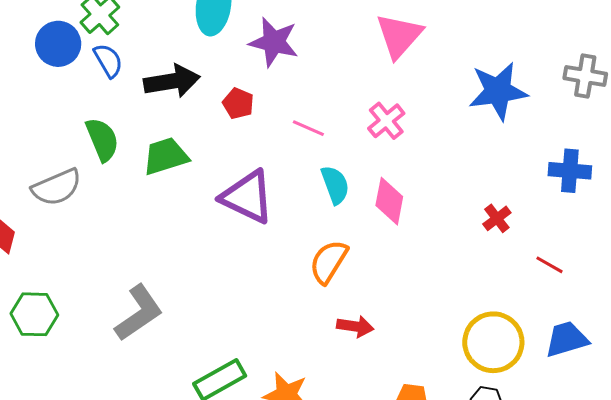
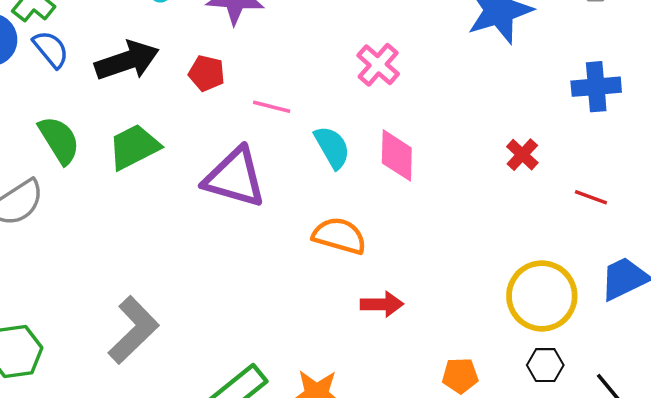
pink line: (308, 128) -> (272, 107), moved
orange semicircle: (329, 262) -> (339, 236), turned 84

